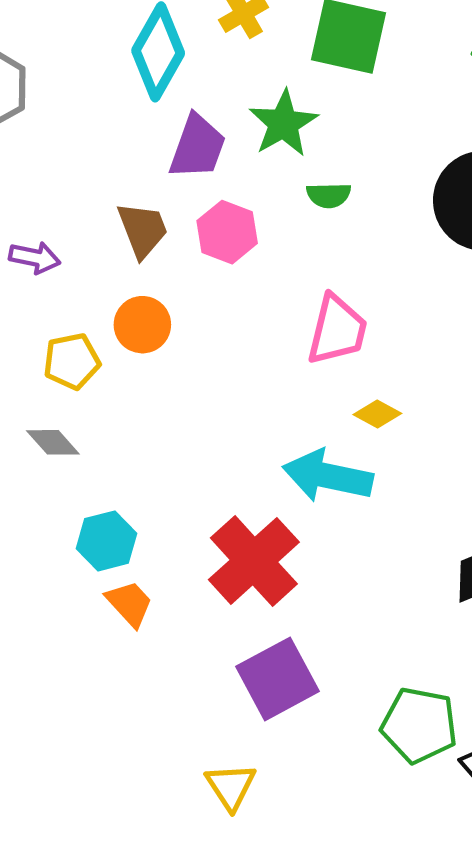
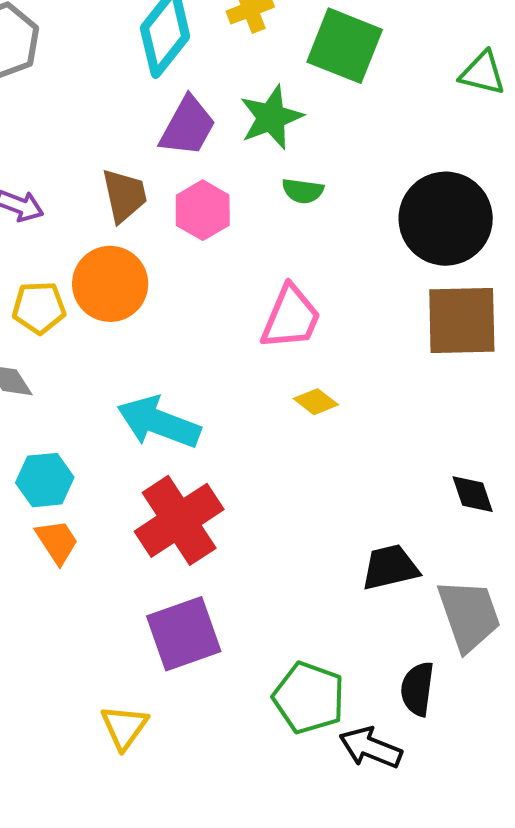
orange circle: (142, 325) -> (110, 284), size x1.4
cyan arrow: (328, 476) -> (159, 422), moved

